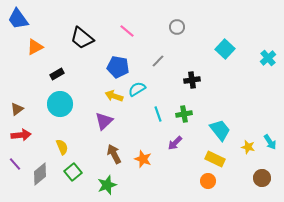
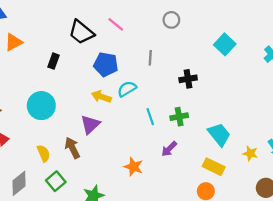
black trapezoid: (82, 38) -> (81, 32), moved
gray line: (158, 61) -> (150, 58), turned -40
black rectangle: (57, 74) -> (54, 61), moved, turned -40
brown arrow: (114, 154) -> (72, 148), moved

